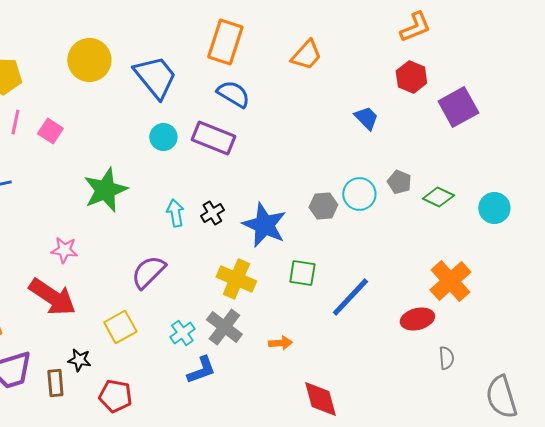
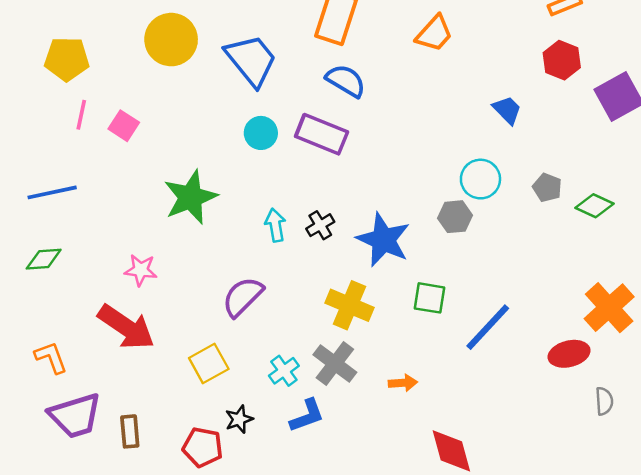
cyan circle: (359, 194) -> (480, 179), moved
black star: (79, 360) -> (239, 419), moved, turned -30

